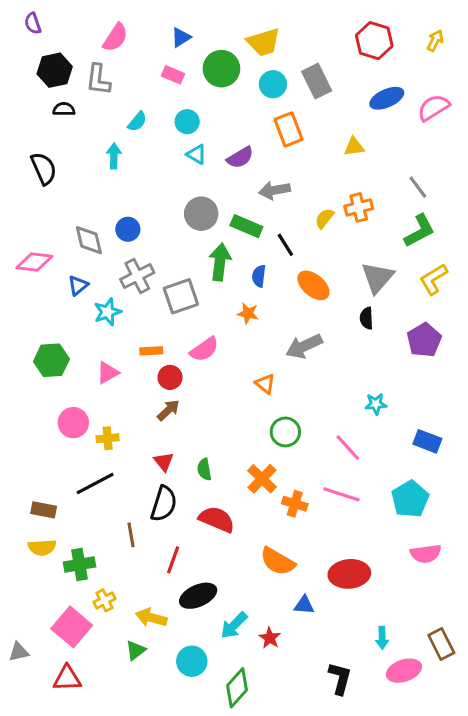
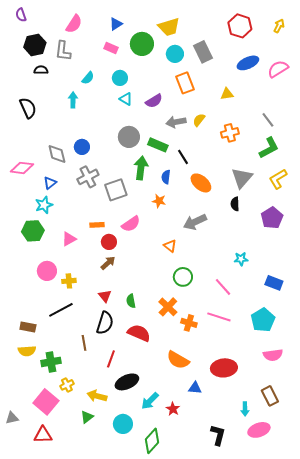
yellow semicircle: (324, 218) -> (199, 120), moved
cyan star: (108, 312) -> (44, 205), moved
brown rectangle: (441, 644) -> (270, 396), moved

